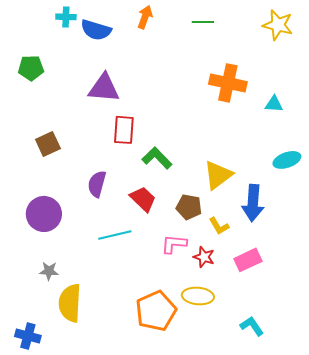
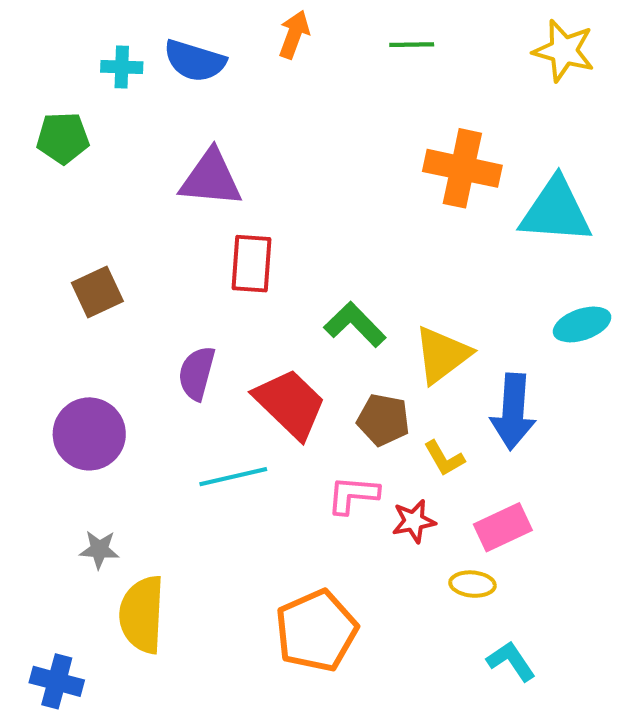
cyan cross: (66, 17) -> (122, 67), moved
cyan triangle: (274, 104) -> (556, 211), size x2.0
green L-shape: (157, 158) -> (355, 324), moved
red trapezoid: (143, 199) -> (290, 404), size x1.4
red star: (204, 257) -> (414, 521), turned -30
yellow ellipse: (198, 296) -> (473, 584), moved, size x0.7

